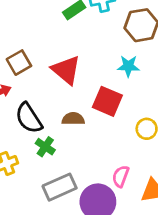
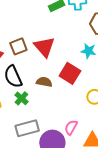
brown square: (19, 63) -> (18, 46), moved

